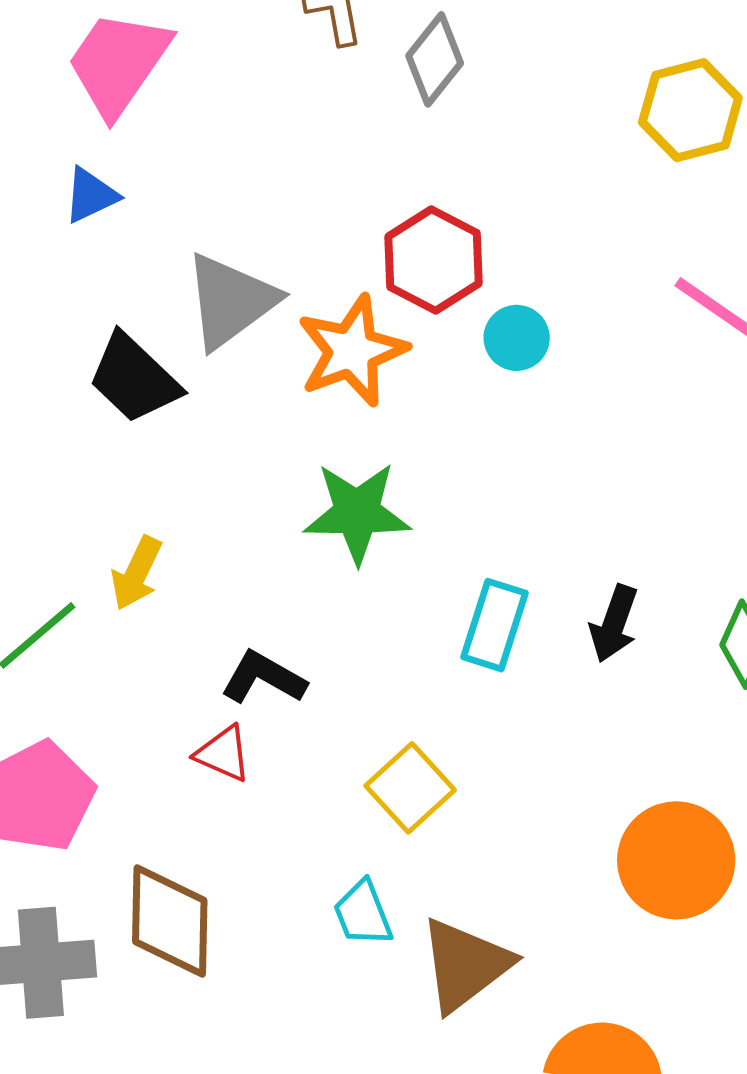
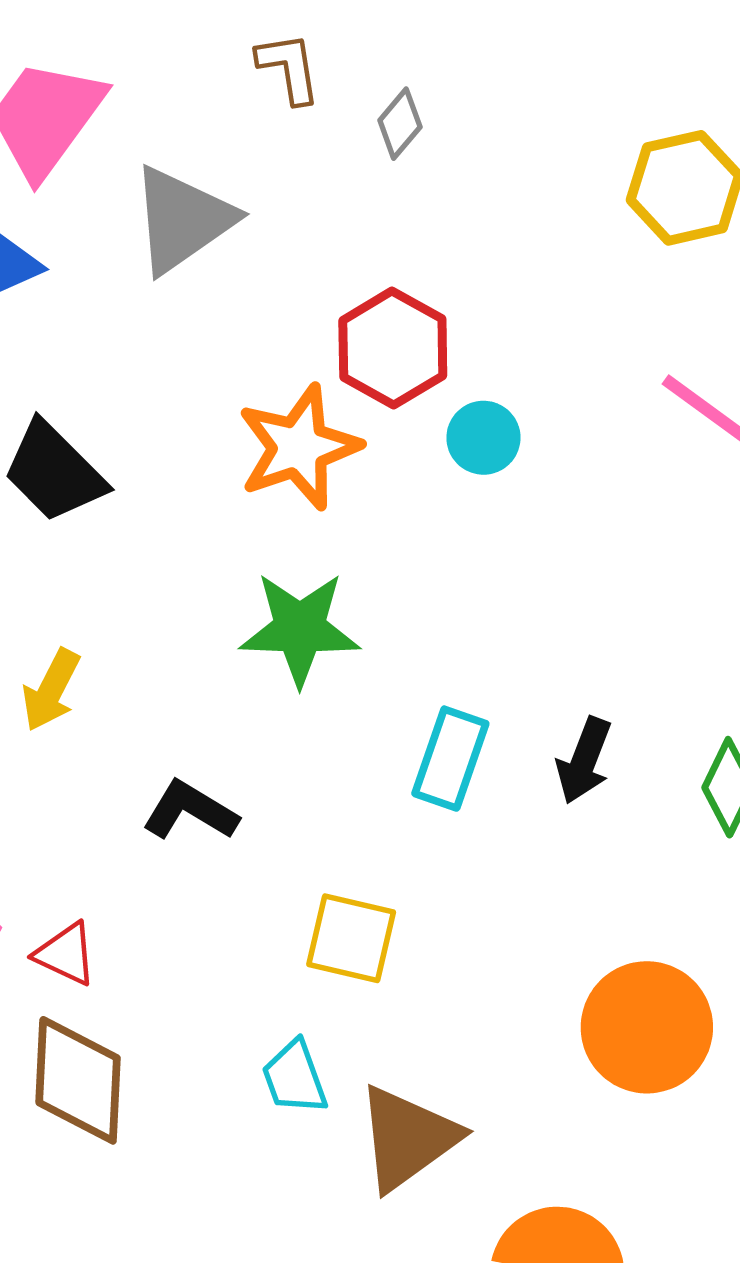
gray diamond: (435, 59) -> (400, 124), size x0.7
gray triangle: (231, 301) -> (182, 220), moved
red triangle: (223, 754) -> (66, 954), moved
yellow square: (410, 788) -> (351, 938), turned -36

